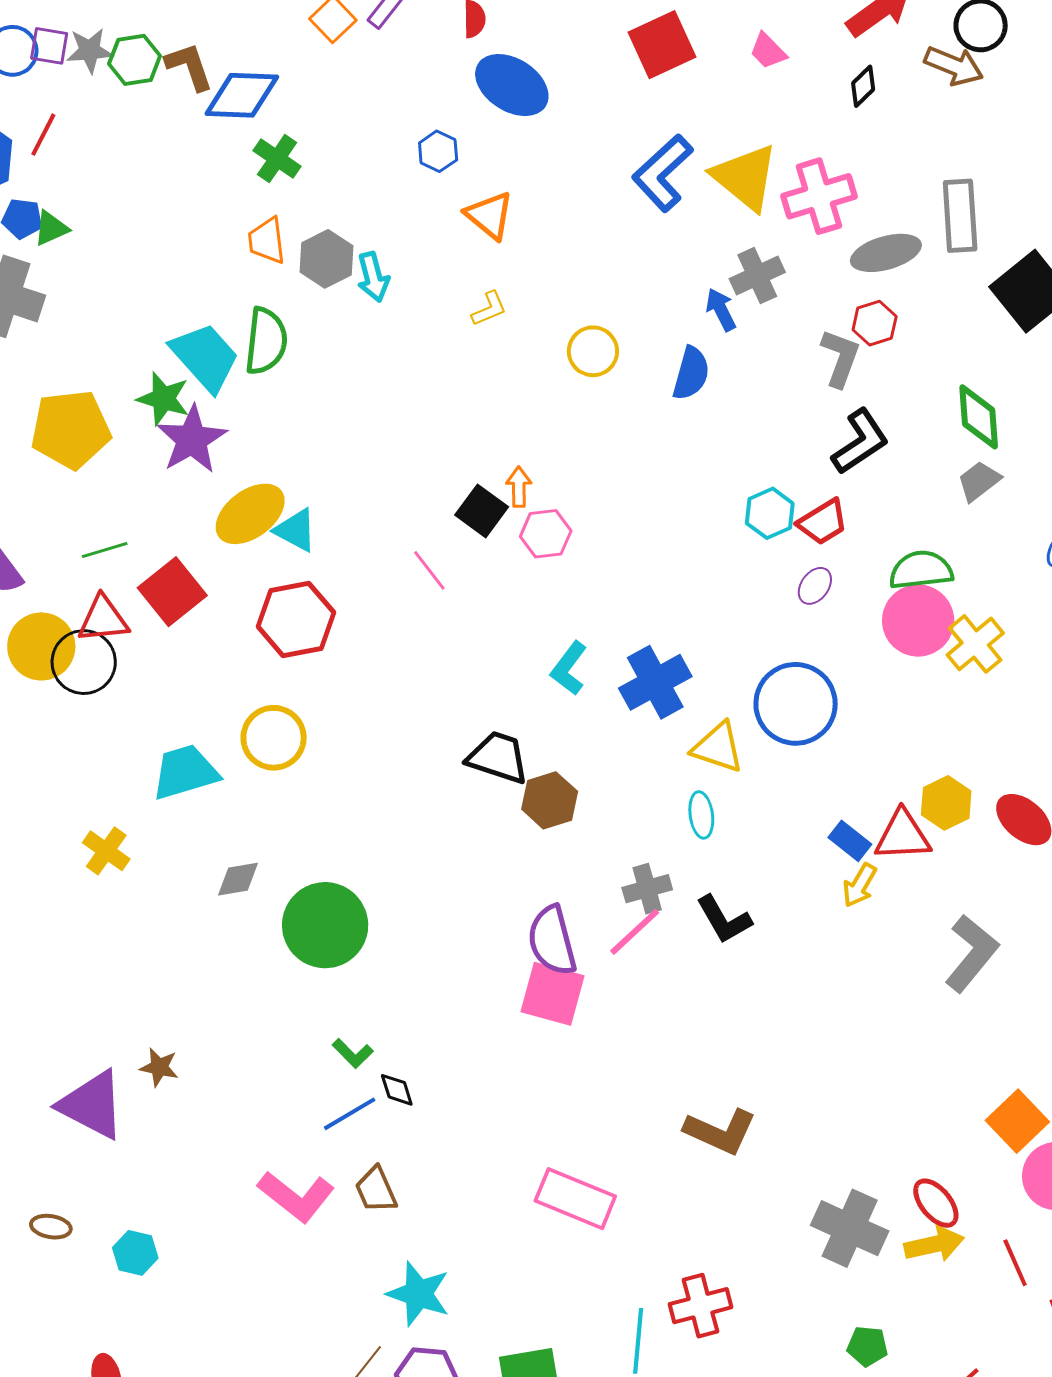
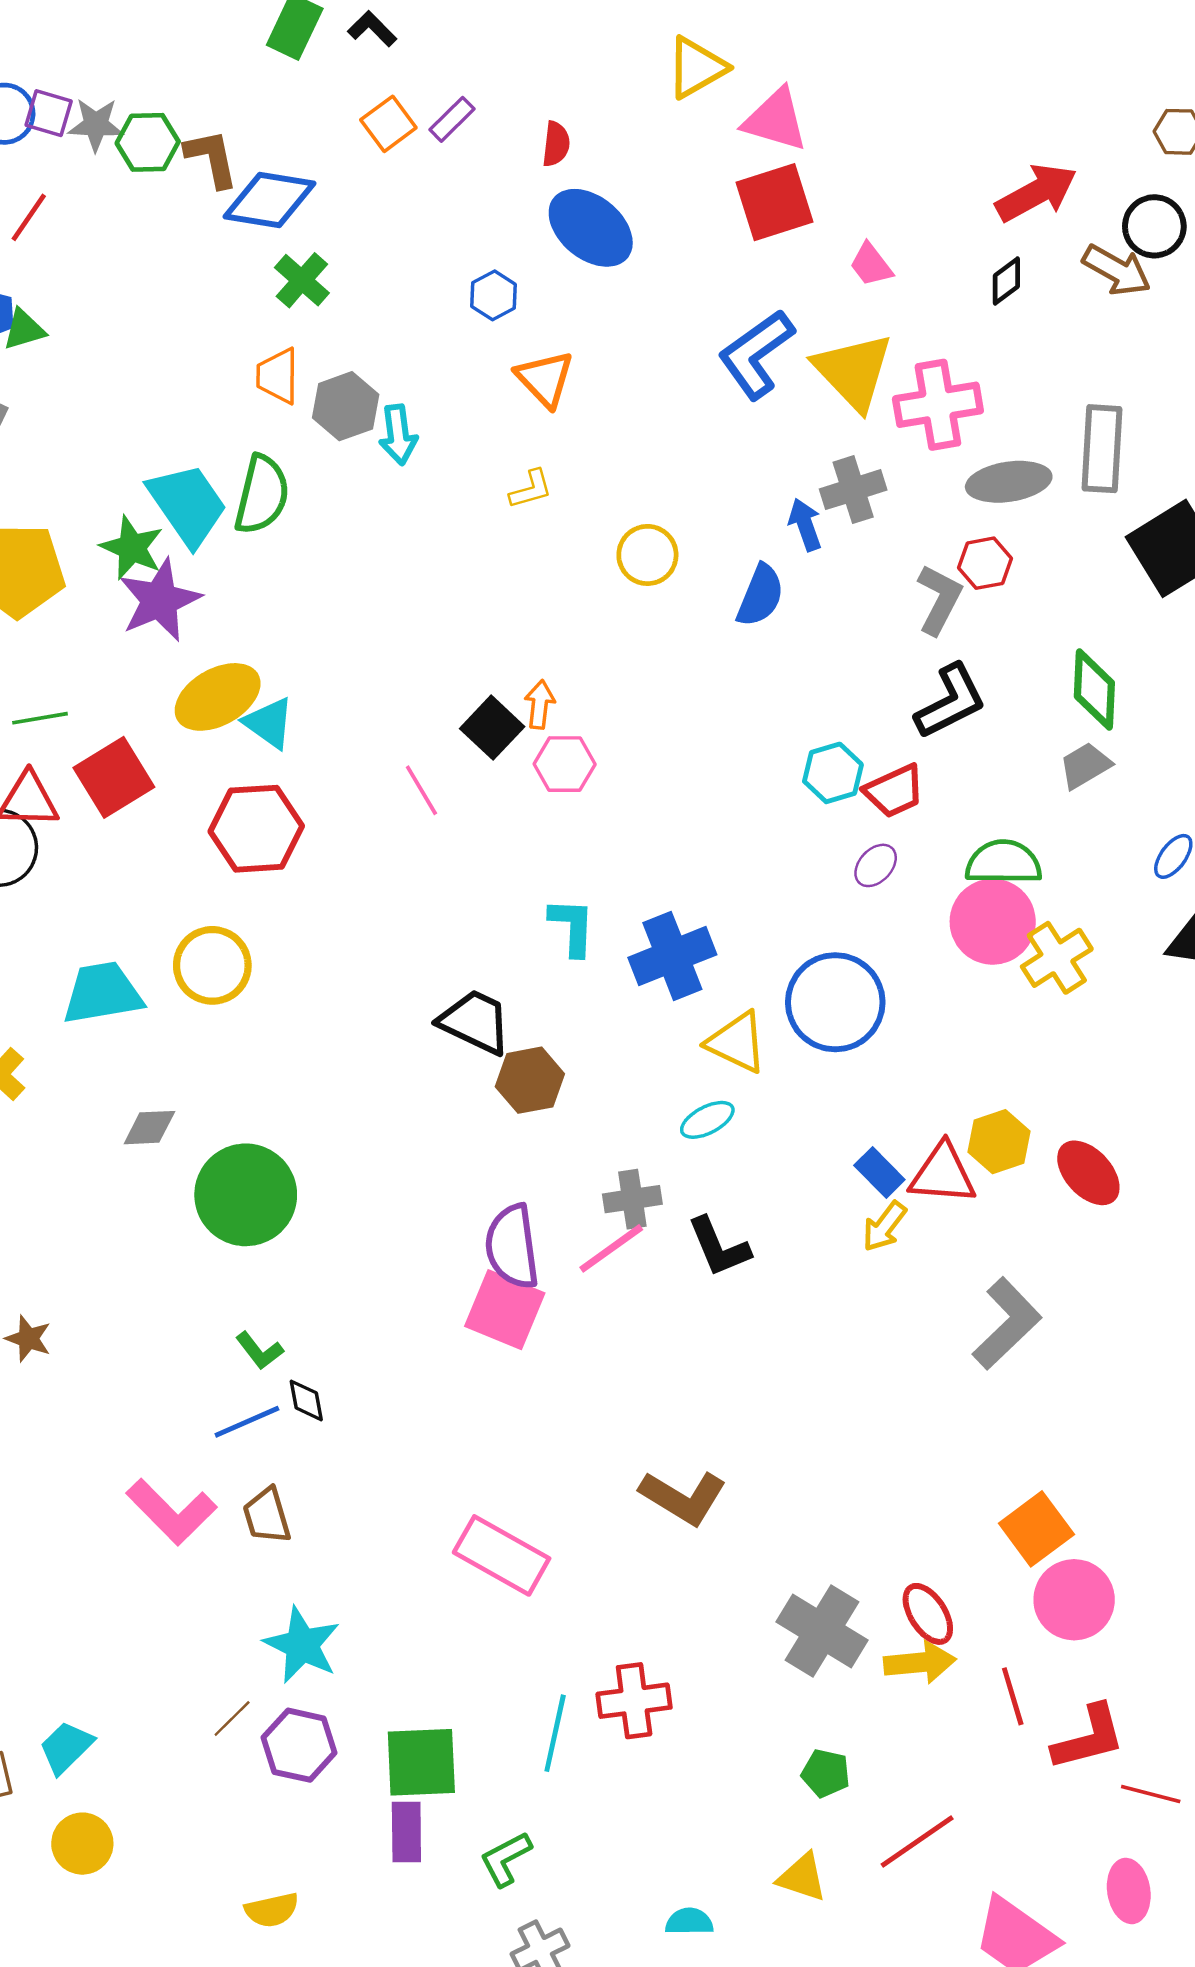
pink trapezoid: (768, 51) -> (871, 265), moved
cyan L-shape: (569, 668) -> (572, 927), turned 138
cyan ellipse: (701, 815) -> (707, 1120), turned 63

